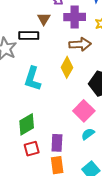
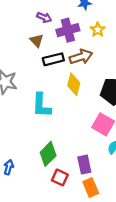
black rectangle: (29, 35) -> (53, 59), moved
red square: (32, 149) -> (60, 177), turned -35

